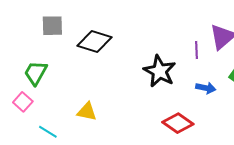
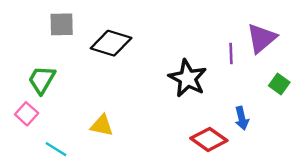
blue arrow: (206, 88) -> (242, 118), moved, turned 66

